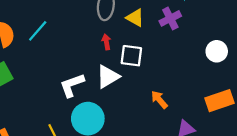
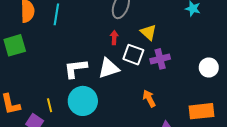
yellow triangle: (135, 18) -> (149, 32), moved
purple cross: (170, 18) -> (160, 59), moved
cyan line: (38, 31) -> (56, 14), turned -45

